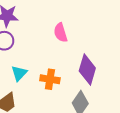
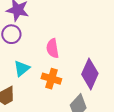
pink semicircle: (61, 33) -> (53, 48), moved

